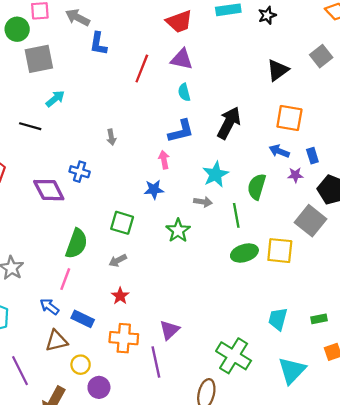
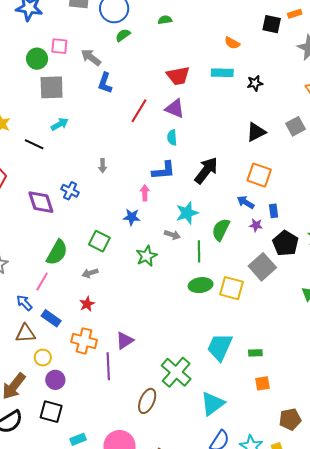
cyan trapezoid: (278, 319) -> (220, 347), size x1.4
cyan triangle: (292, 370) -> (213, 404), moved

